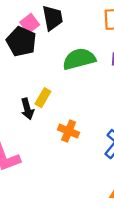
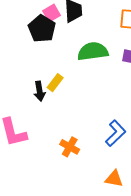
orange cross: (69, 131) -> (70, 147), moved

